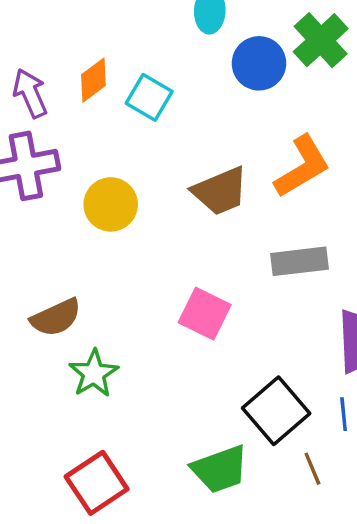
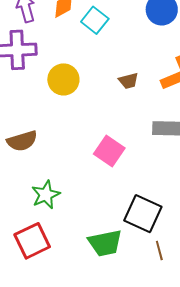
brown trapezoid: (220, 191) -> (128, 81), size x0.6
green star: (94, 374) -> (46, 195), moved
black square: (276, 411) -> (143, 214), turned -33

